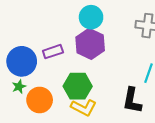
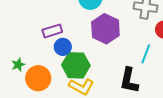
purple hexagon: (90, 44) -> (105, 29), moved
blue circle: (22, 61) -> (63, 47), moved, size x0.6

